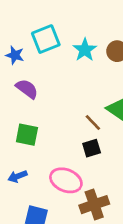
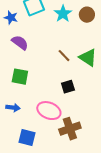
brown line: (93, 122) -> (64, 56), moved
blue arrow: (17, 176) -> (13, 108), turned -152

